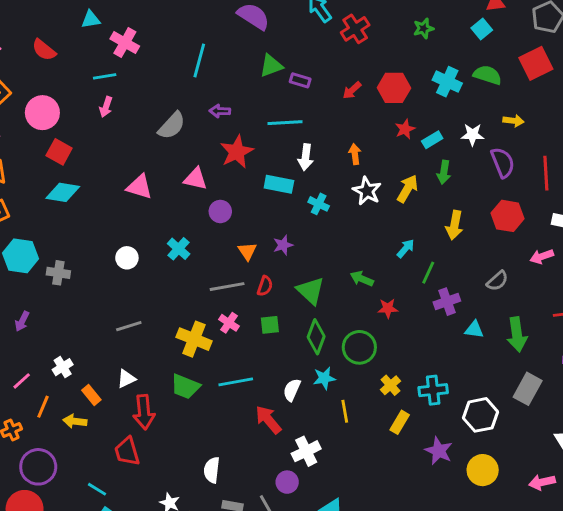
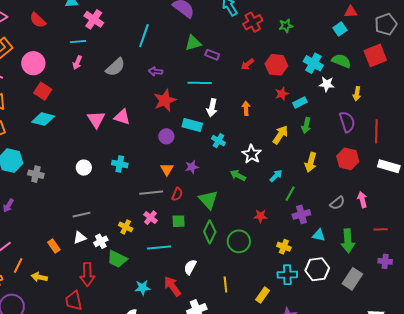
green star: (423, 28) -> (286, 26), moved
yellow arrow: (513, 121) -> (357, 94), turned 88
gray semicircle: (172, 126) -> (115, 67), moved
white star: (472, 135) -> (327, 84), moved
pink triangle: (195, 179) -> (122, 117), moved
pink triangle: (139, 187) -> (96, 119), turned 36
white star: (367, 191) -> (252, 154), moved
purple circle: (220, 211) -> (166, 136), moved
cyan cross: (179, 249) -> (120, 164), turned -35
pink arrow: (542, 256) -> (362, 200), moved, turned 91
green arrow: (362, 279) -> (238, 175), moved
yellow cross: (194, 339) -> (126, 227), size x0.6
white cross: (63, 367) -> (101, 241), moved
cyan star: (324, 378) -> (142, 288), moved
white triangle: (126, 379) -> (80, 238), moved
cyan line: (236, 382) -> (159, 247), moved
yellow cross: (390, 385) -> (284, 247), moved, turned -32
orange rectangle: (91, 395) -> (54, 246), moved
white hexagon: (481, 415) -> (317, 269), moved

